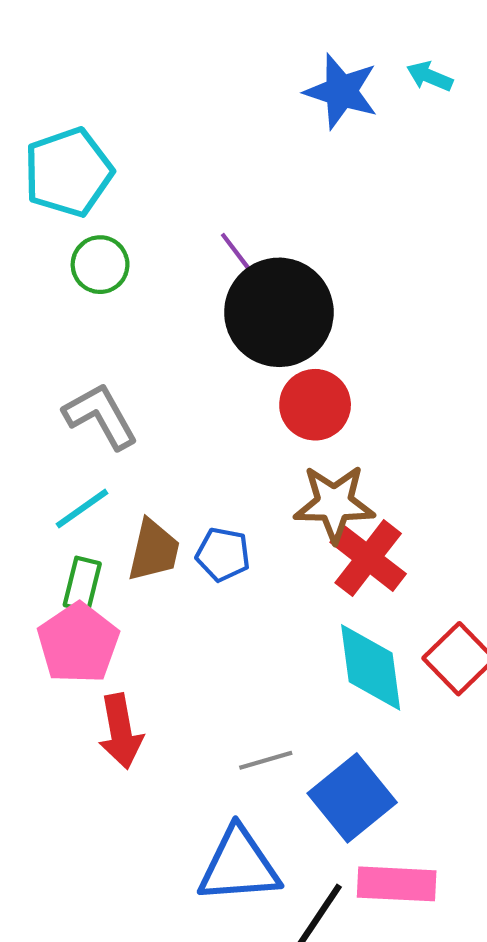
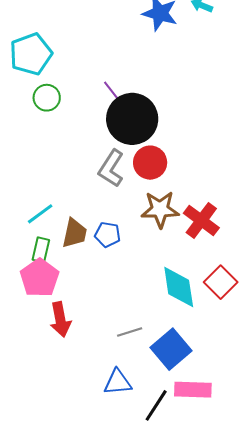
gray L-shape: (101, 416) -> (111, 168), moved, turned -117
red cross: (368, 558) -> (201, 220), moved
blue triangle: (239, 866) -> (118, 382), size x0.7

